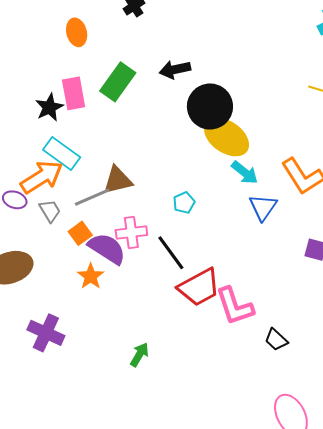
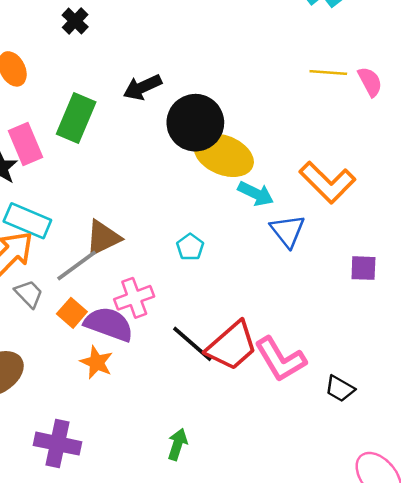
black line: (171, 253) -> (192, 344), moved

